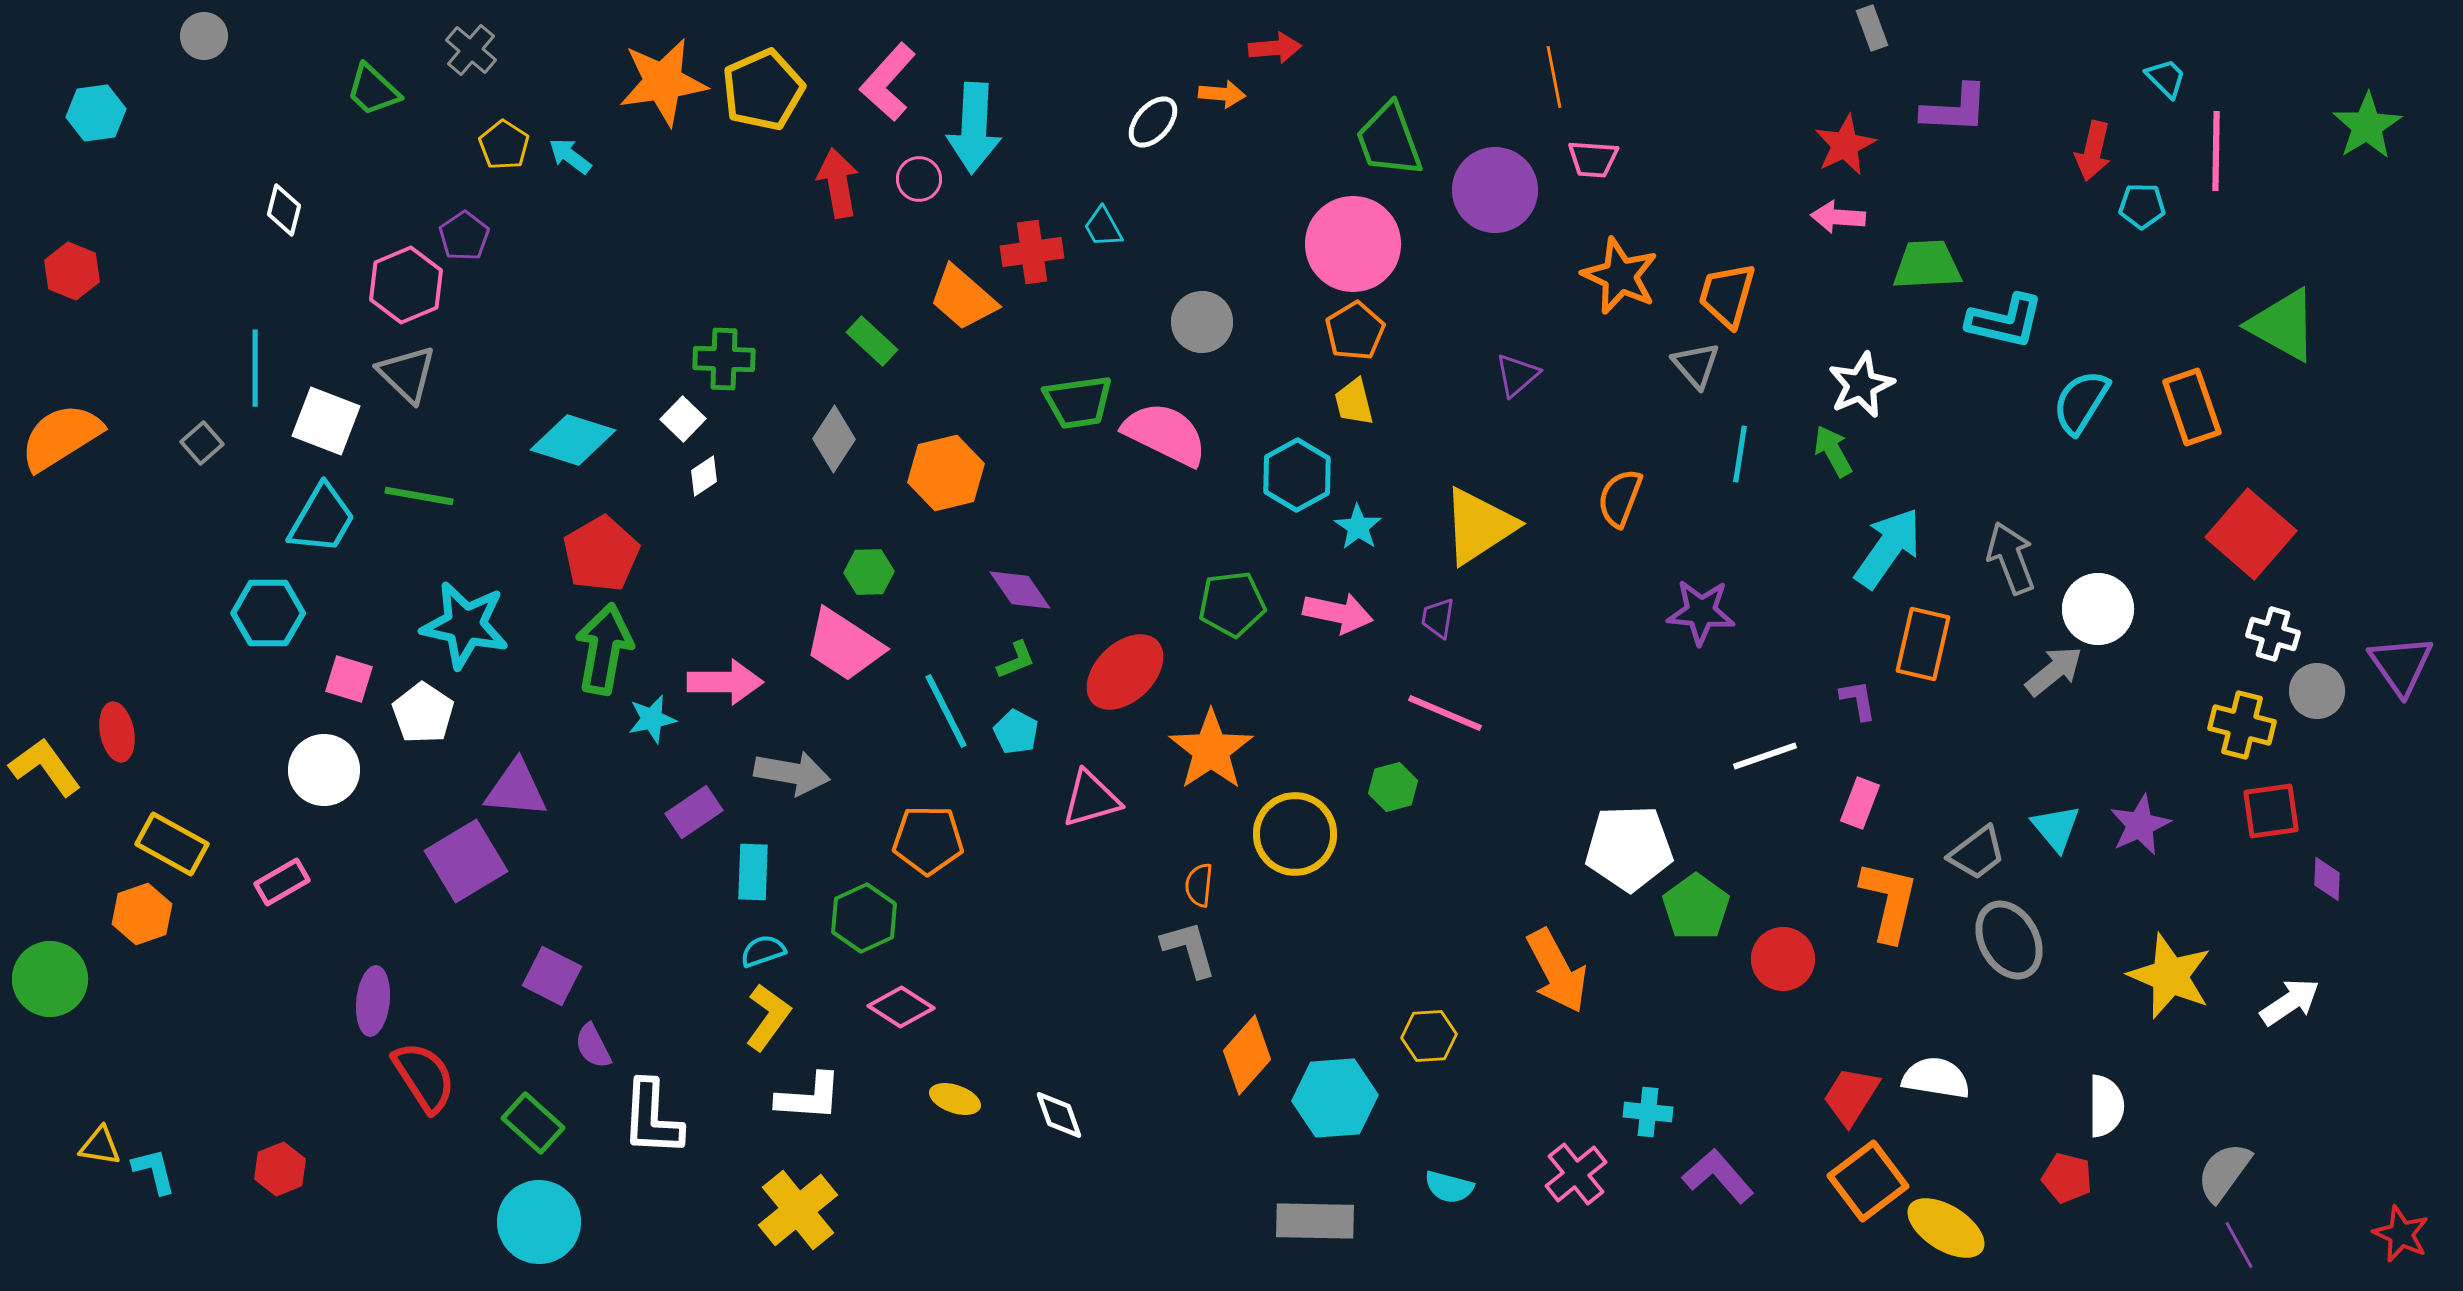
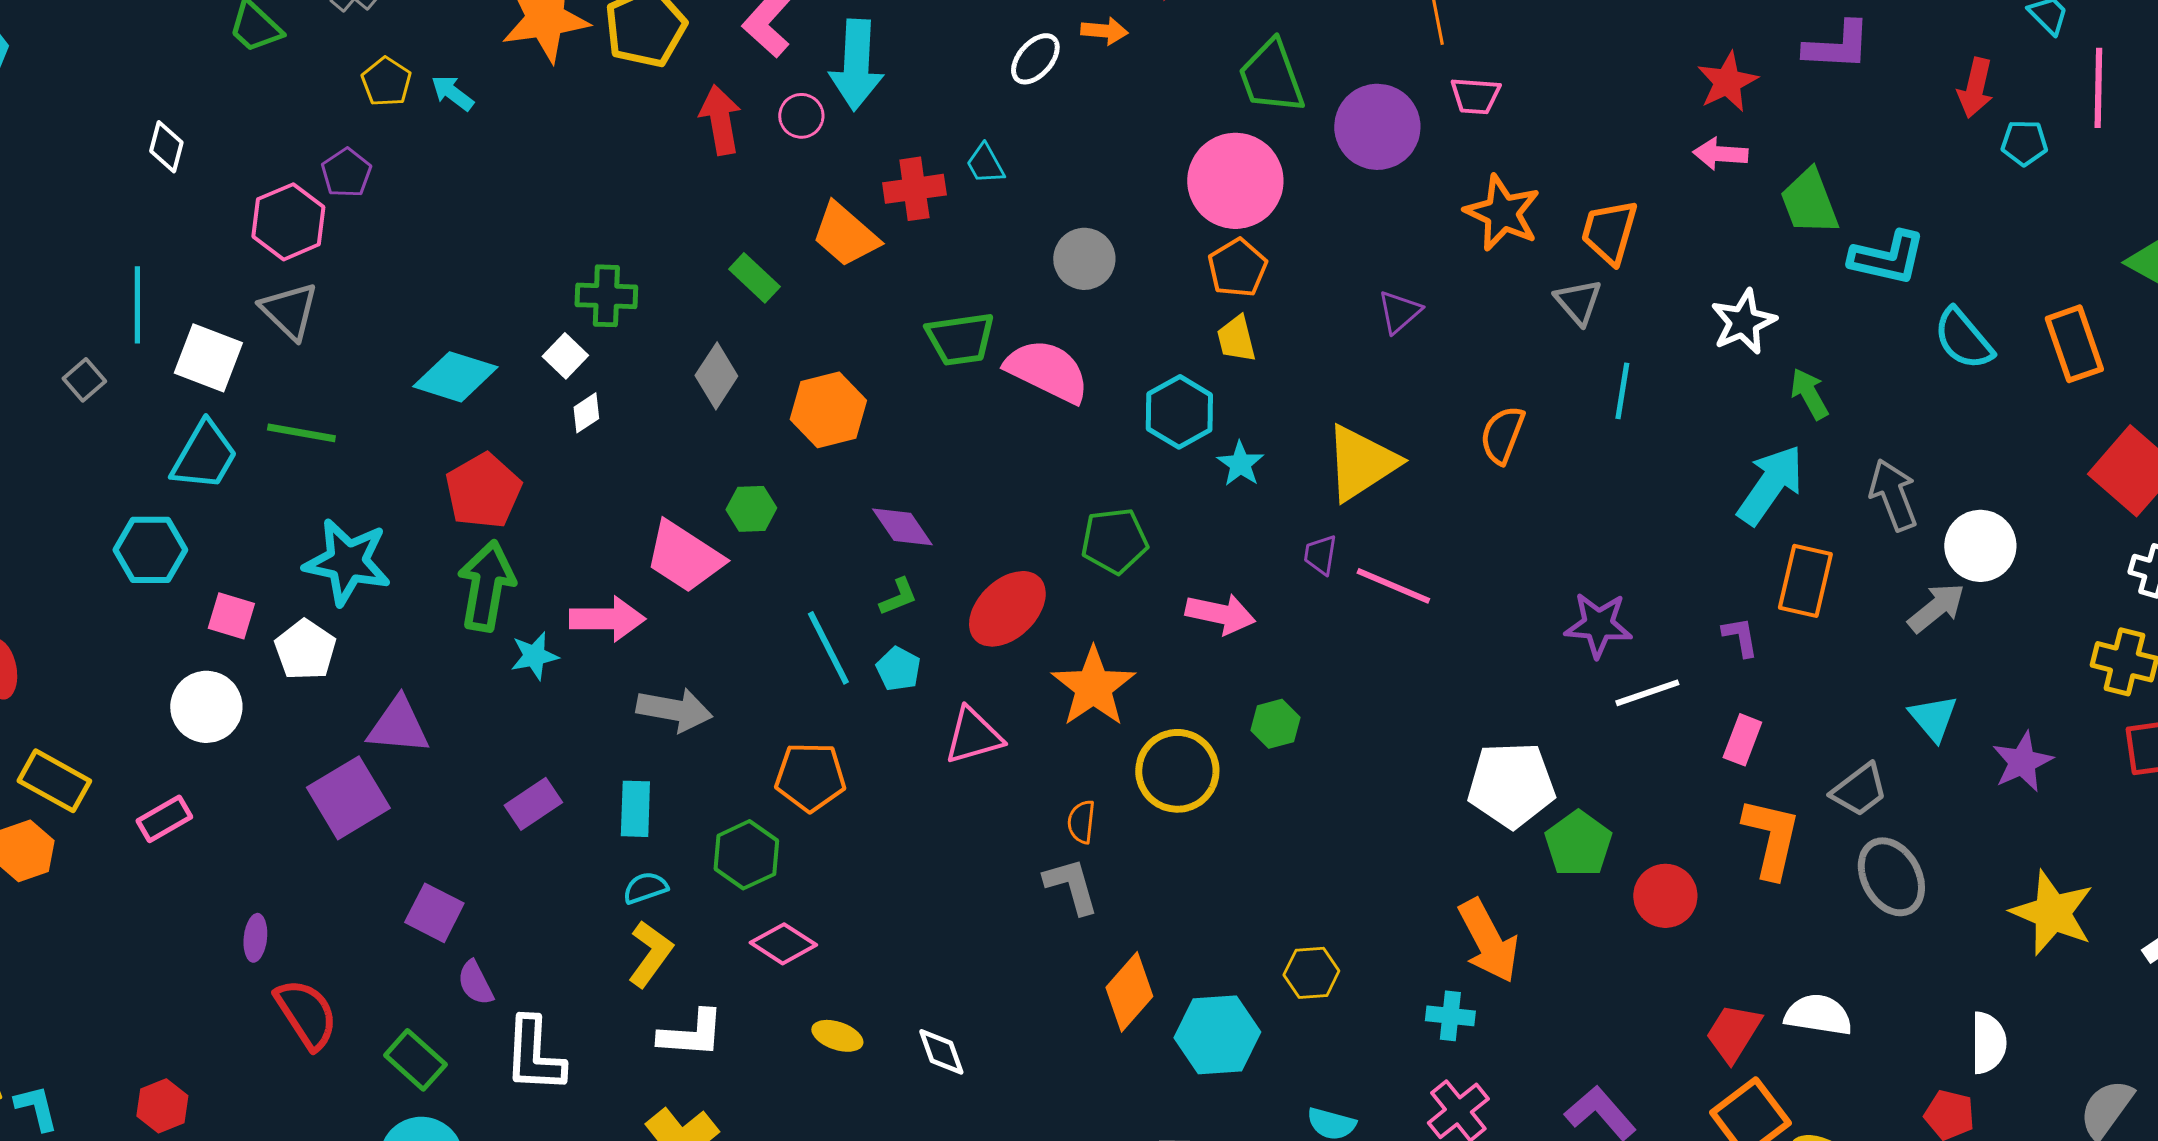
green trapezoid: (1927, 265) -> (1809, 202), turned -108
cyan semicircle: (2081, 402) -> (1963, 339), turned -72
green arrow: (1833, 451) -> (1809, 394), moved
purple star: (1701, 612) -> (1598, 625), moved
pink arrow: (1338, 613) -> (1220, 614), moved
pink trapezoid: (844, 645) -> (684, 557), moved
pink line: (1445, 713) -> (1393, 586), moved
purple rectangle: (694, 812) -> (533, 804), moved
cyan triangle: (2056, 828) -> (1933, 718), moved
orange arrow: (1557, 971) -> (1488, 941), moved
purple ellipse: (373, 1001) -> (255, 938), size x0.7
cyan cross: (1648, 1112) -> (1450, 1016), moved

